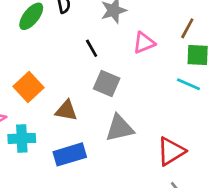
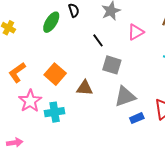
blue rectangle: (70, 154) -> (137, 118), moved, size x0.6

